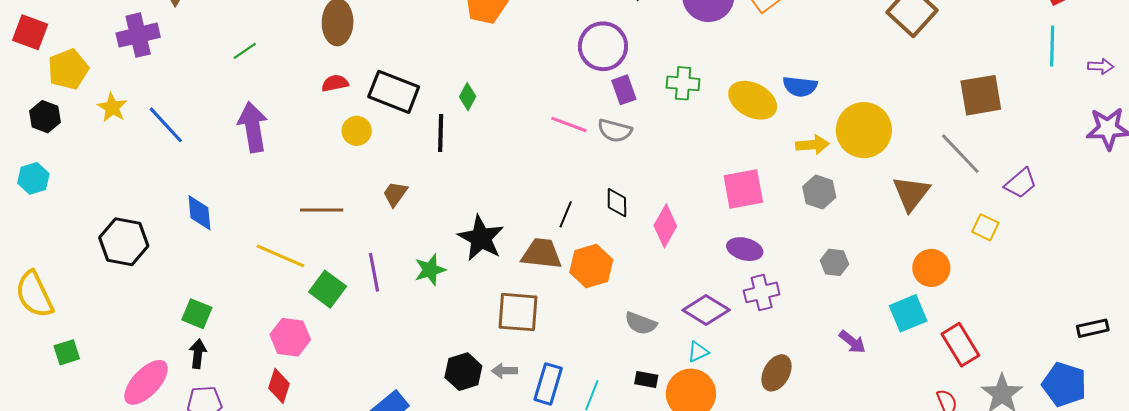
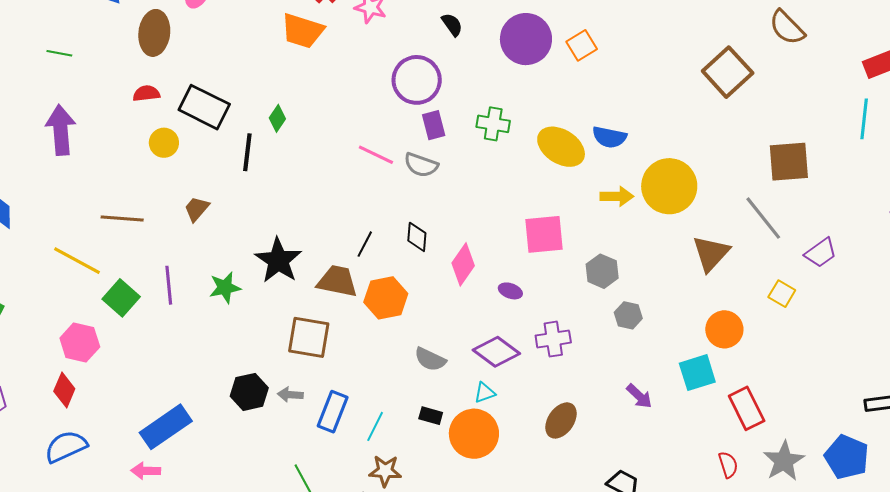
green line: (245, 51) -> (59, 53), turned 40
gray hexagon: (819, 192) -> (602, 271), moved
purple ellipse: (745, 249) -> (510, 291), moved, size x0.7

